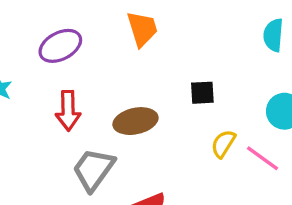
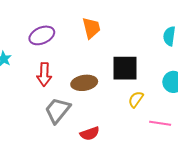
black square: (202, 93) -> (125, 68), size x1.8
pink line: (263, 158) -> (160, 123), moved, turned -30

